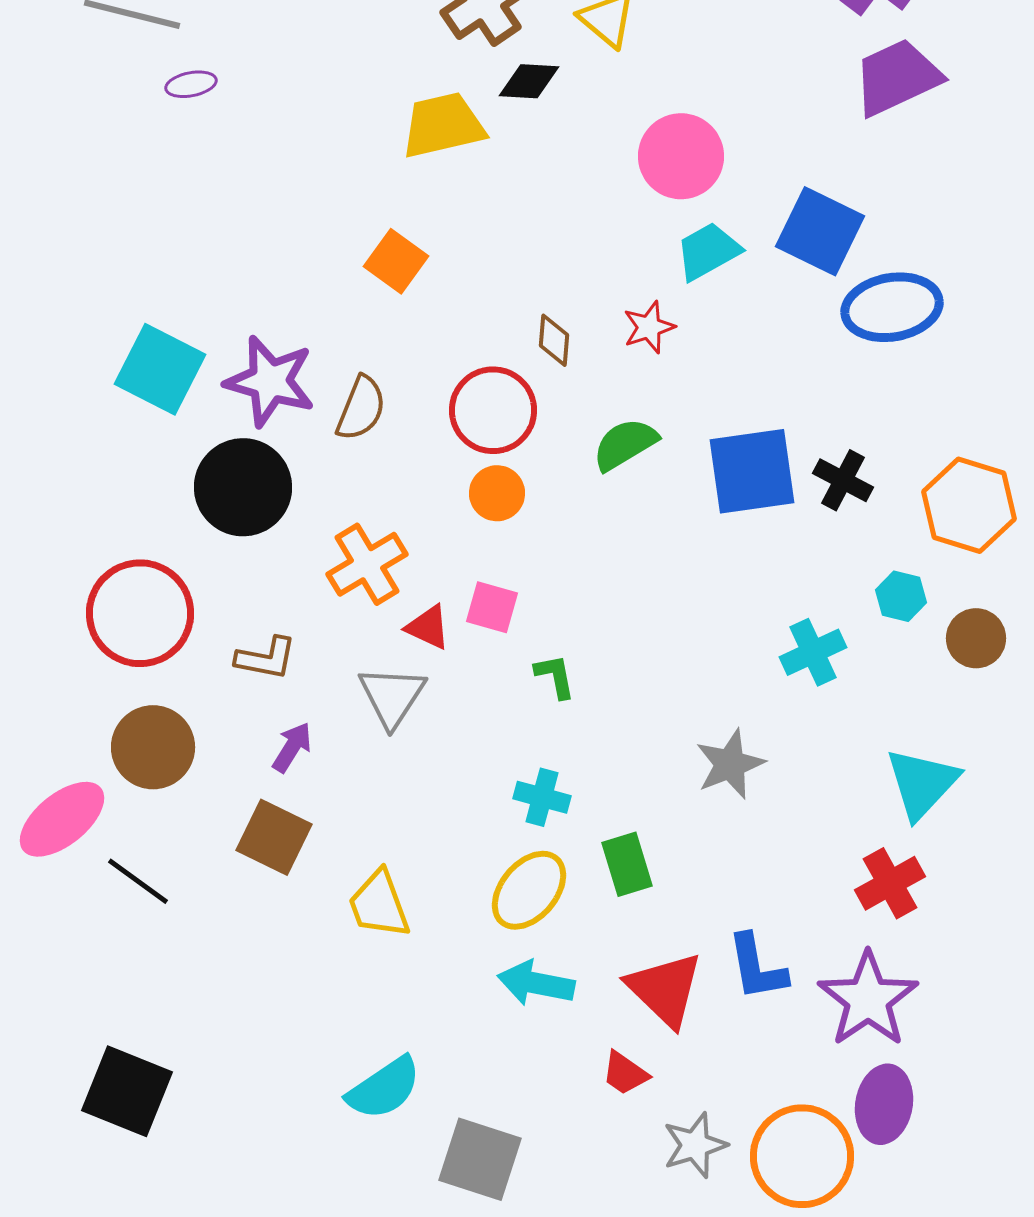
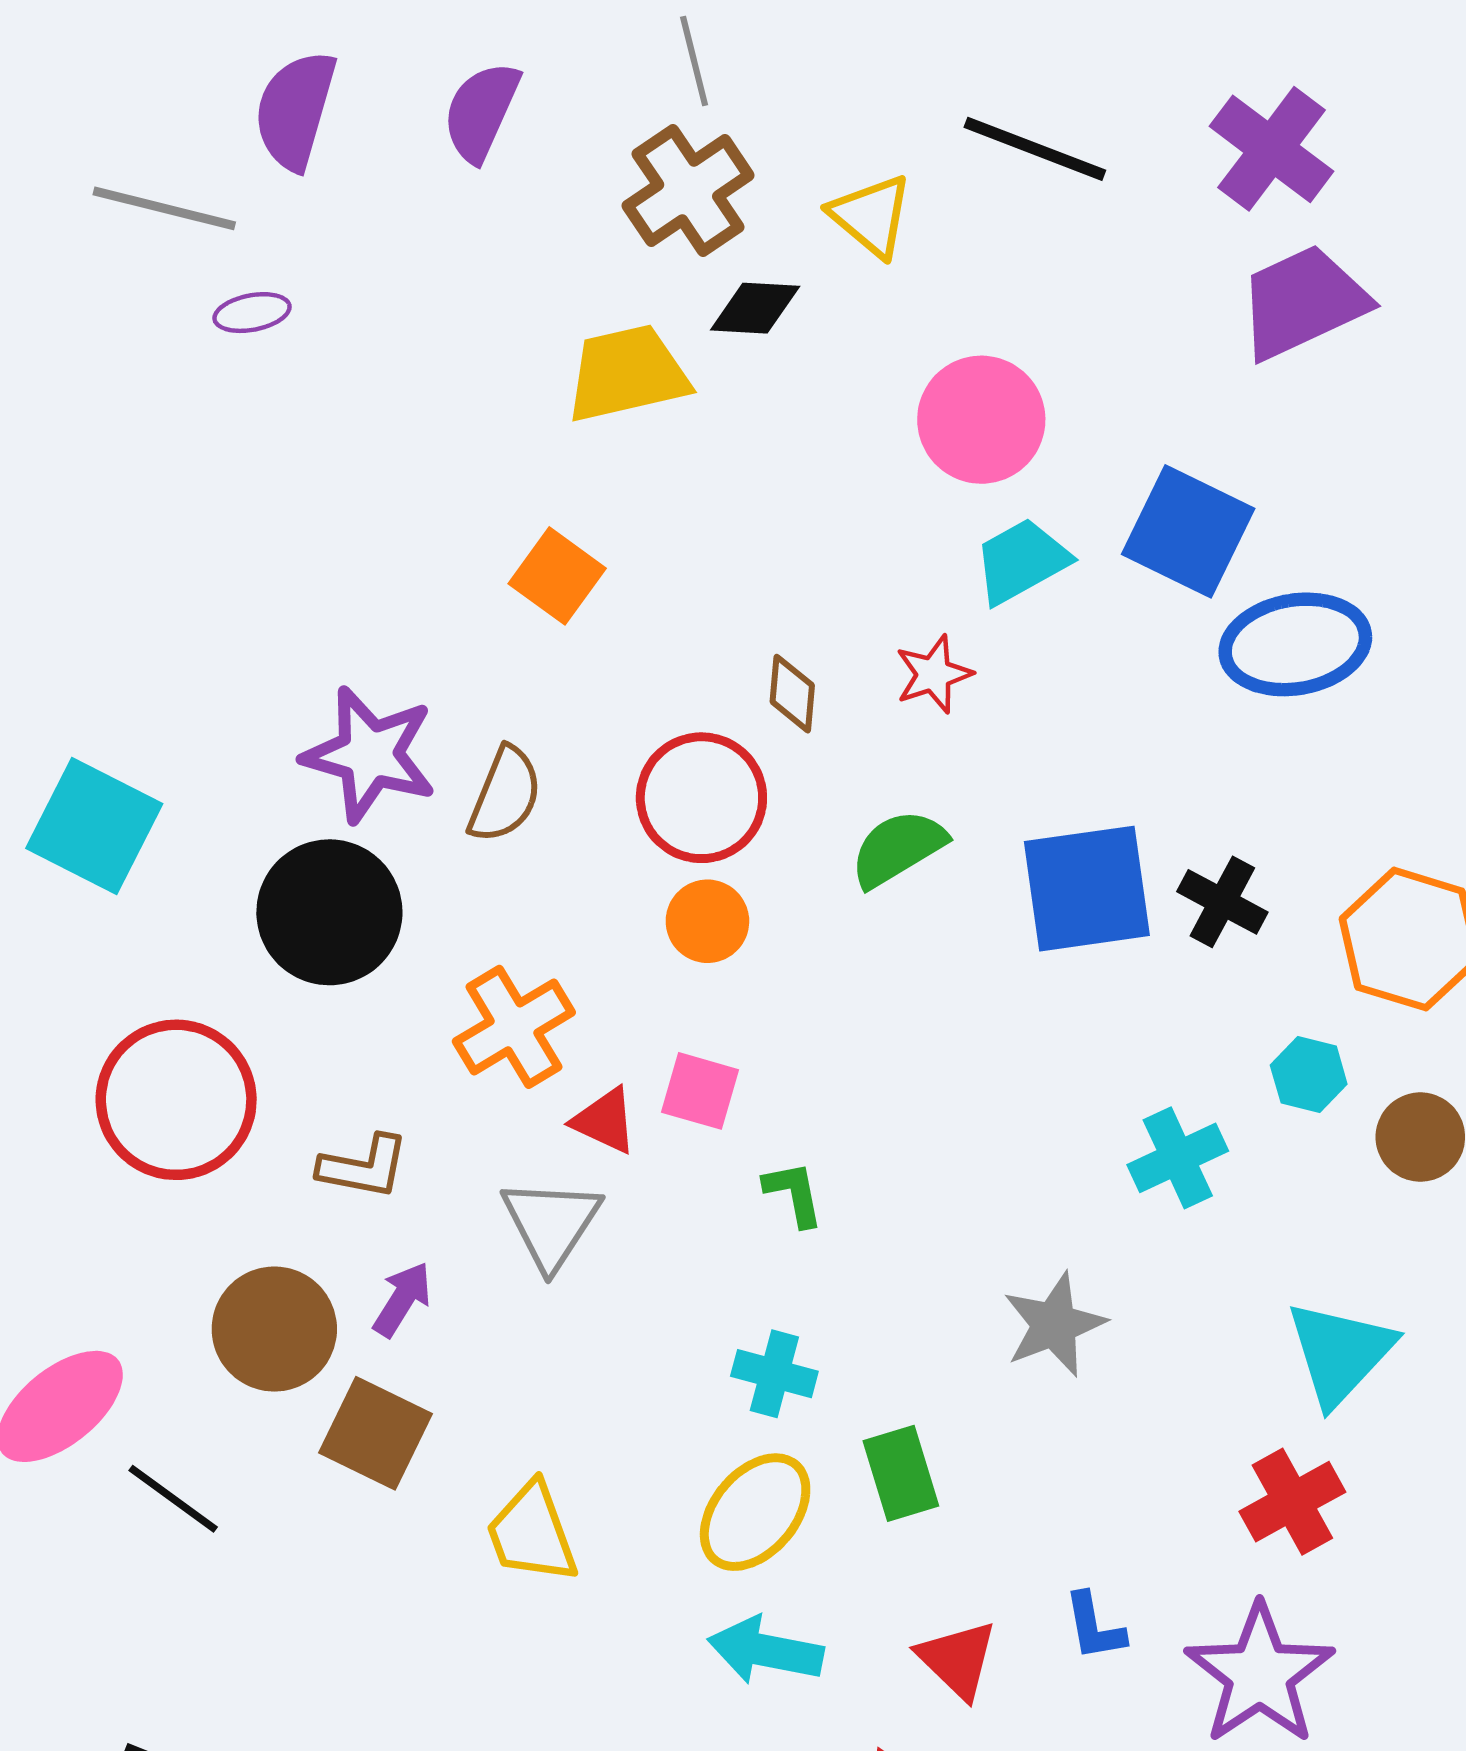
cyan square: (160, 369) -> (94, 826), moved
brown circle: (153, 747) -> (274, 1329), moved
blue L-shape: (757, 967) -> (1094, 1627), size x0.7
red triangle: (665, 989) -> (957, 1659), size x0.7

